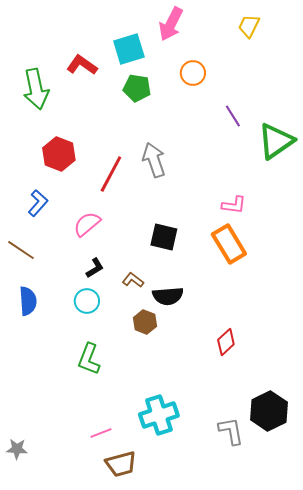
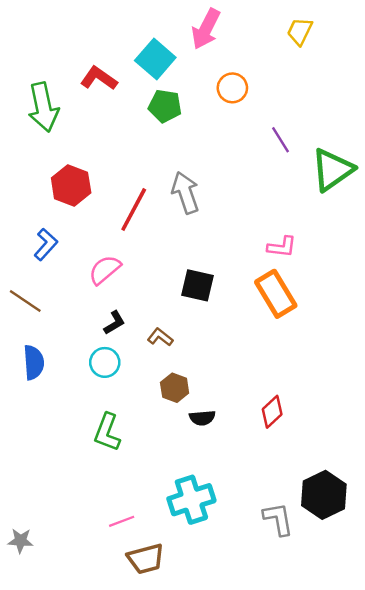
cyan square: (129, 49) -> (155, 59), turned -32
black semicircle: (168, 296) -> (202, 418), moved, size x0.7

